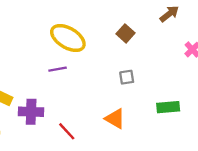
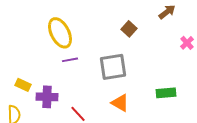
yellow ellipse: (68, 38) -> (60, 33), moved, turned 32
gray square: (127, 77) -> (113, 67), moved, size x2.0

